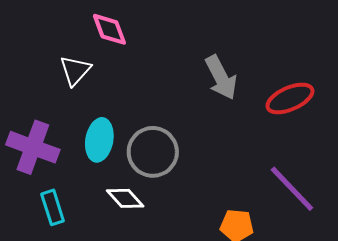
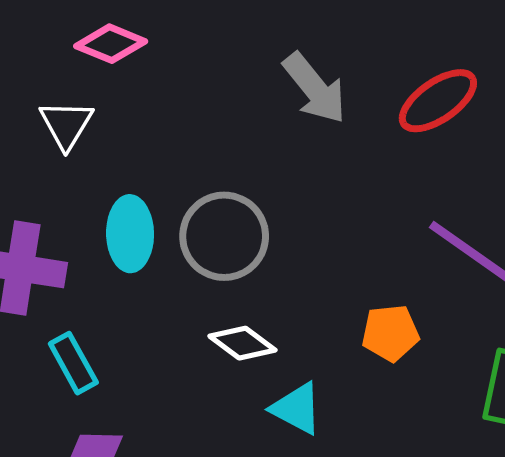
pink diamond: (110, 29) -> (111, 44), turned -36
white diamond: (125, 198) -> (242, 343), moved

